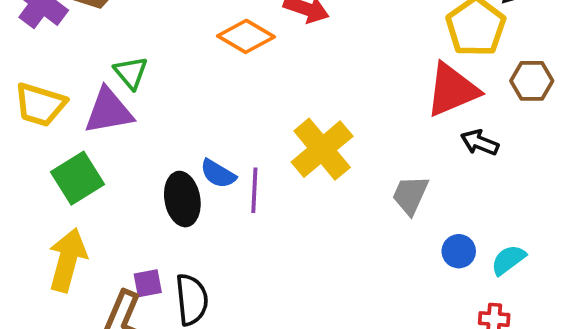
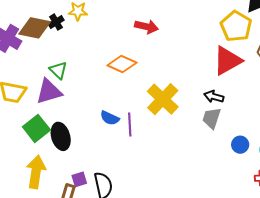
orange diamond: (246, 36) -> (122, 64), moved
black arrow: (480, 143) -> (214, 97), moved
black ellipse: (182, 199) -> (61, 136), moved

